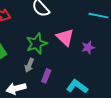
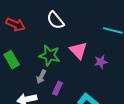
green star: (37, 44) -> (50, 55), turned 30

